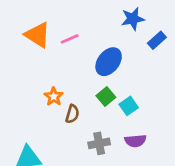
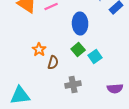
blue ellipse: (109, 62) -> (80, 24), turned -40
purple semicircle: (135, 141) -> (115, 88), moved

